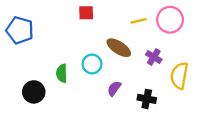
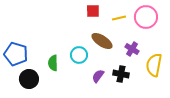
red square: (86, 13) -> (93, 11), moved
blue pentagon: (20, 30) -> (16, 54), moved
black cross: (147, 99) -> (121, 74), moved

